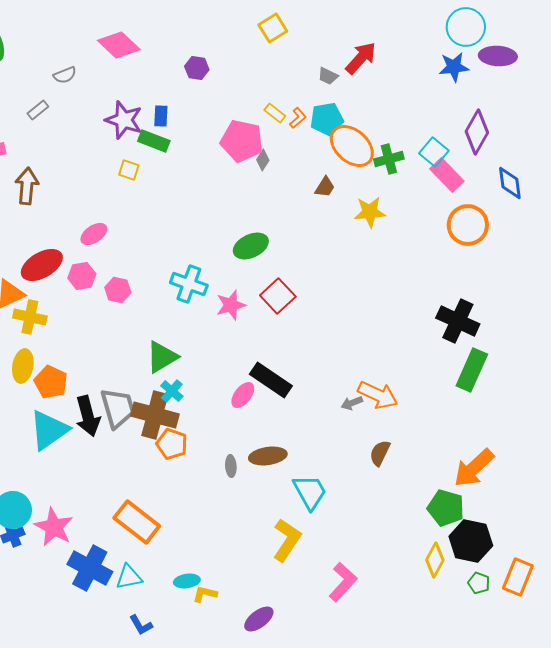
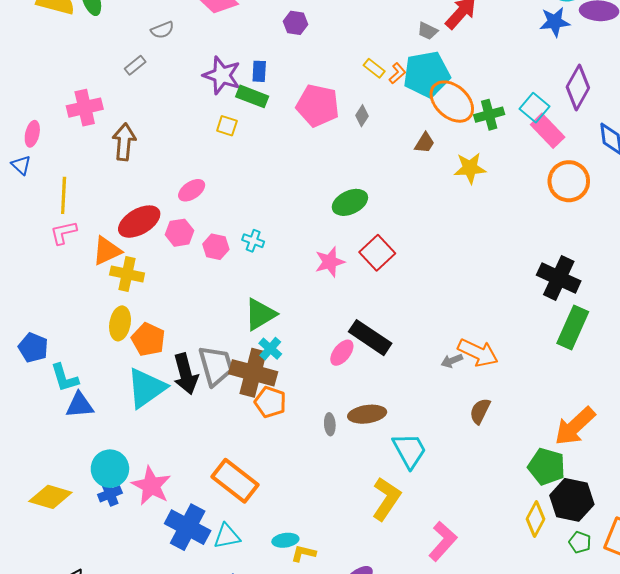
cyan pentagon: (327, 119) -> (427, 74), size x1.4
pink pentagon: (242, 141) -> (318, 106), moved
cyan cross: (189, 284) -> (253, 241), moved, size x0.6

